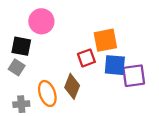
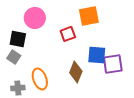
orange square: (105, 40) -> (89, 16), moved
red square: (86, 58) -> (68, 34), moved
brown diamond: (72, 86) -> (76, 72), moved

